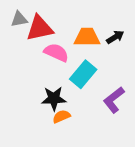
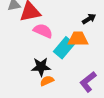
orange trapezoid: (87, 37) -> (78, 39), moved
purple L-shape: (114, 100) -> (88, 82), moved

